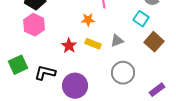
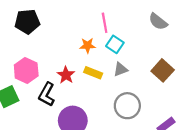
cyan square: (141, 19) -> (115, 44), moved
pink hexagon: (34, 25) -> (26, 70), moved
black L-shape: (45, 73) -> (47, 94), moved, turned -75

